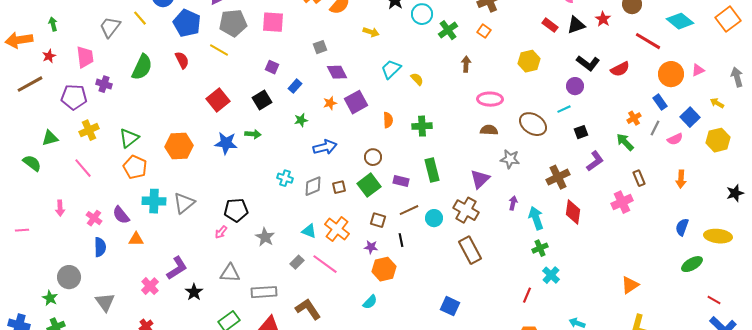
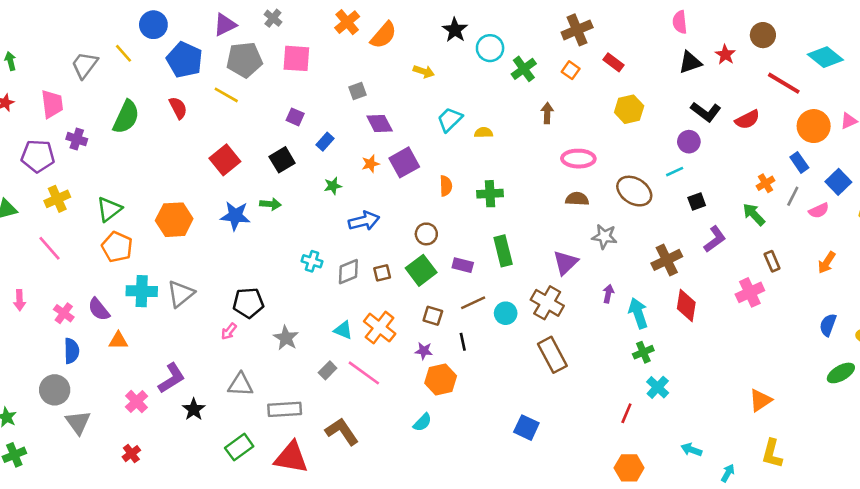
red rectangle: (550, 25) -> (613, 62), moved
yellow semicircle: (417, 79) -> (484, 133), turned -48
orange arrow: (681, 179) -> (827, 263), turned 30
gray circle: (69, 277) -> (55, 390), moved

